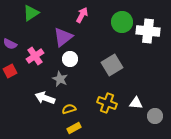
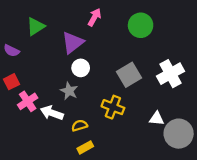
green triangle: (31, 13) -> (36, 26), moved
white cross: (148, 31) -> (171, 74), moved, turned -35
pink cross: (35, 56) -> (28, 101), moved
yellow cross: (107, 103) -> (113, 107), moved
gray circle: (155, 116) -> (179, 134), size x1.6

